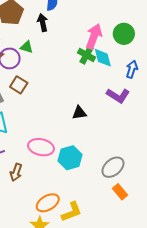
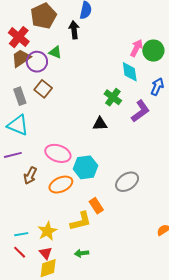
pink arrow: (94, 36) -> (136, 48), moved, size x0.7
green cross: (86, 55) -> (113, 97), moved
purple L-shape: (118, 96) -> (140, 111), turned -75
orange rectangle: (120, 192) -> (96, 206), moved
orange ellipse: (48, 203) -> (61, 185), moved

